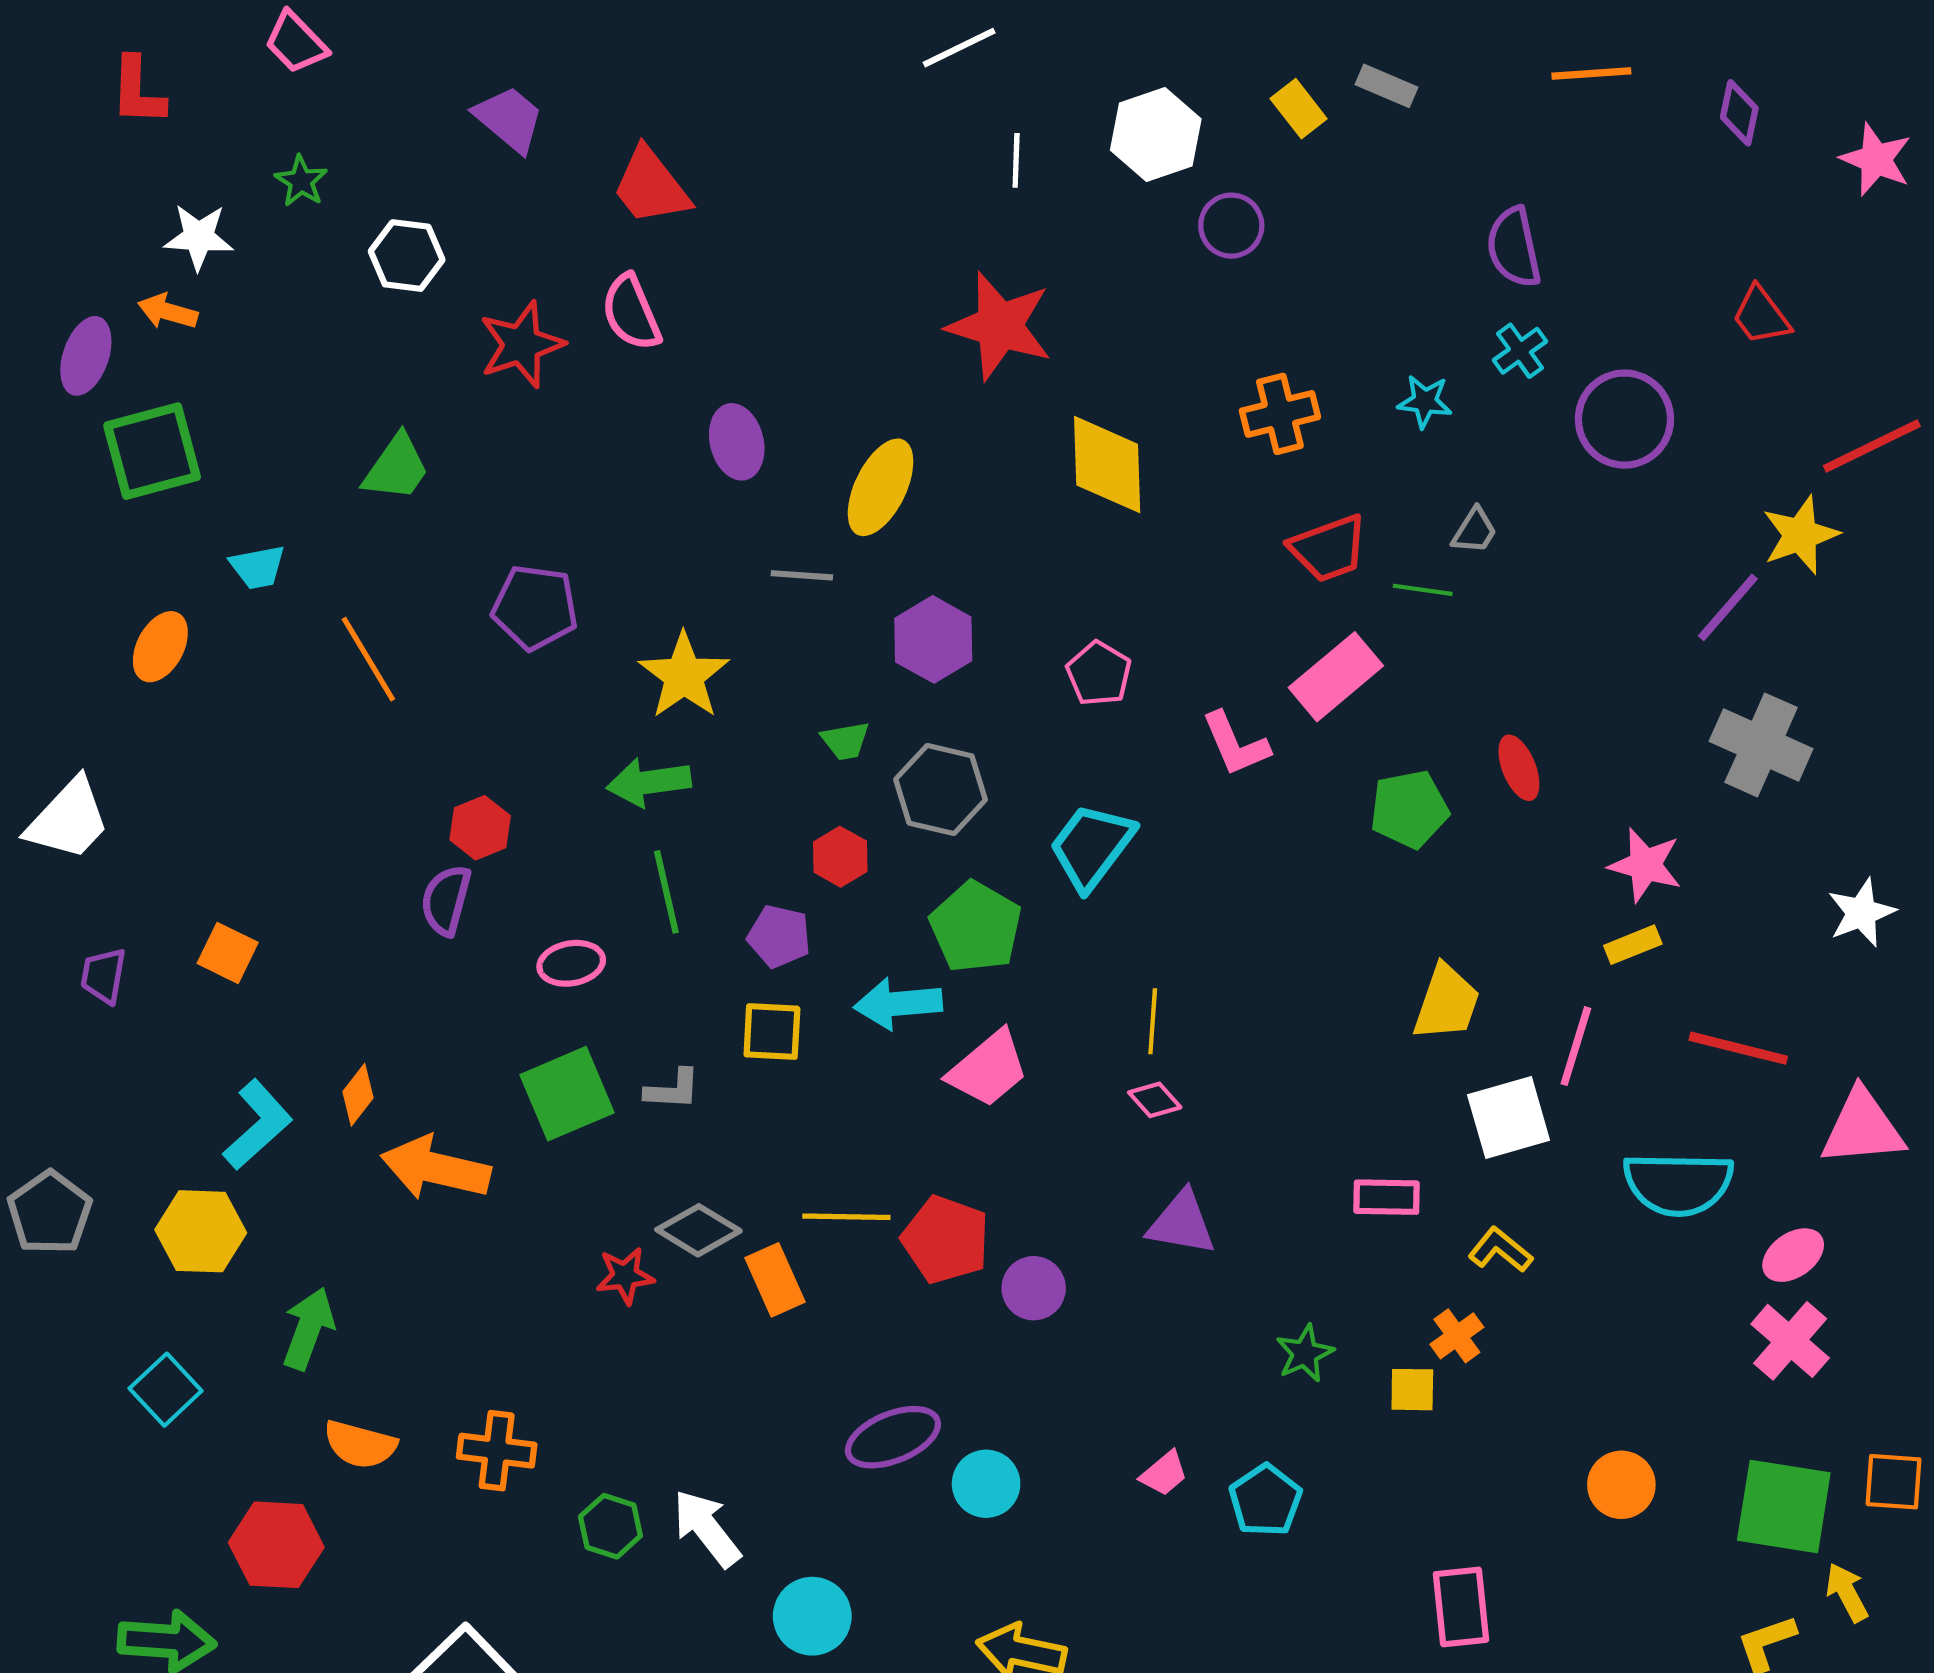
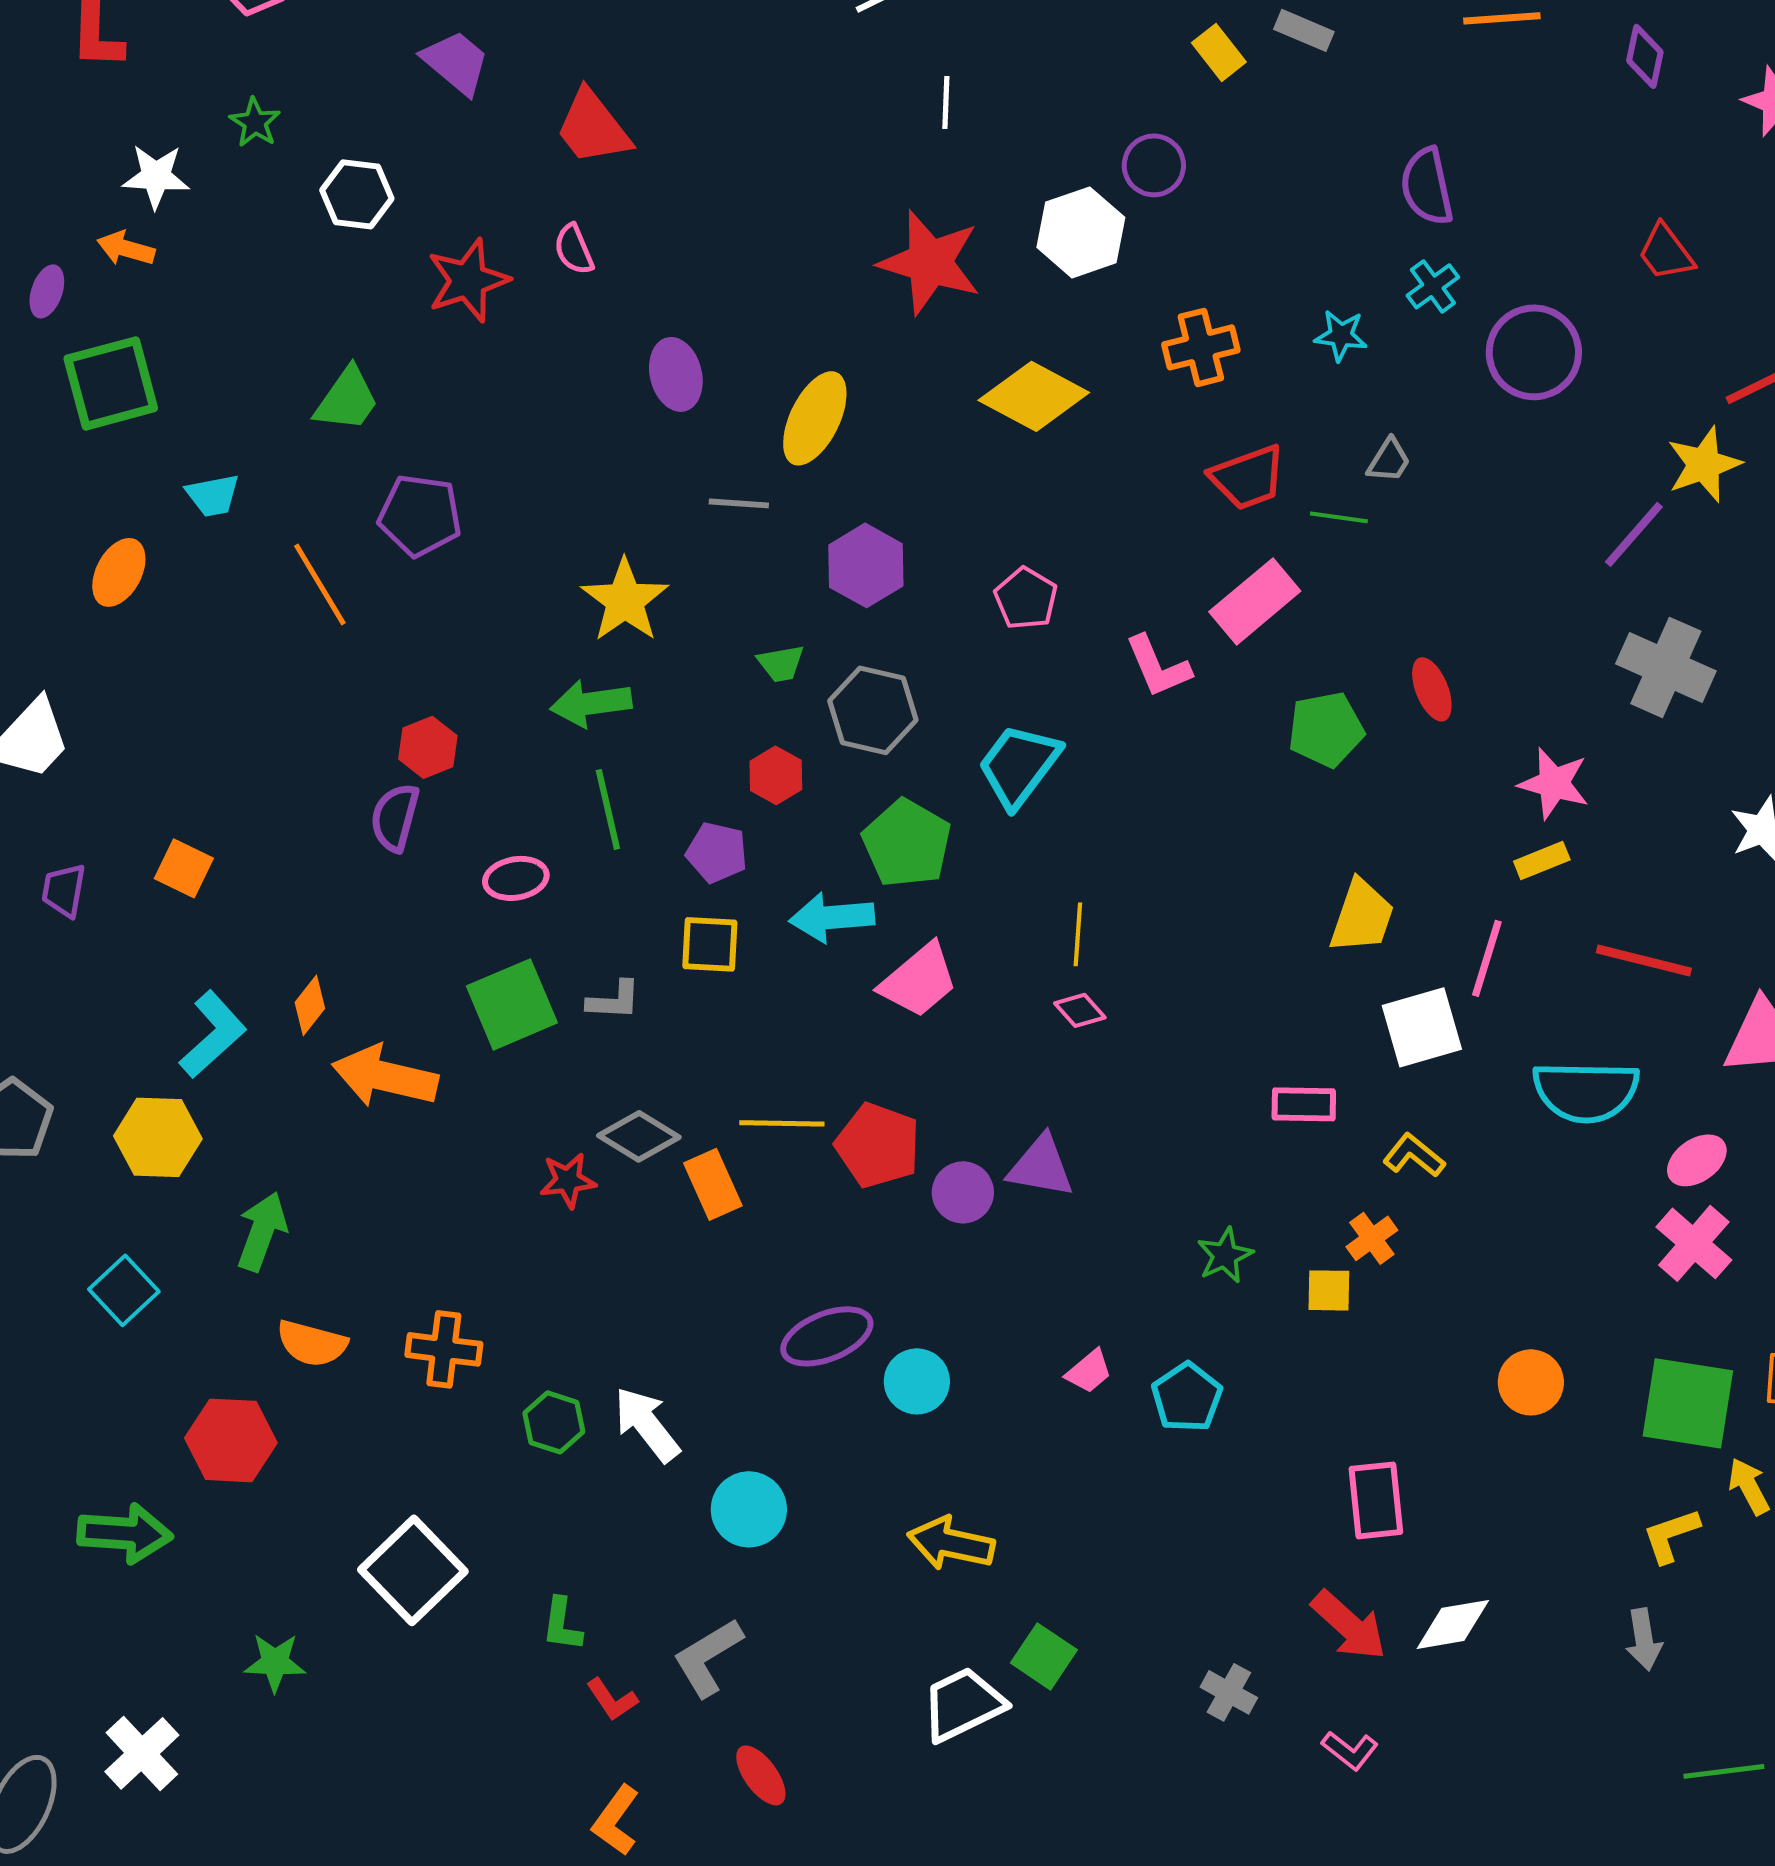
white hexagon: (1156, 135) -> (1081, 232), moved
pink semicircle: (631, 312) -> (574, 249), size x0.7
purple ellipse: (86, 356) -> (47, 291), size x0.7
yellow diamond: (1107, 465) -> (1034, 396), turned -60
purple pentagon: (535, 607) -> (420, 515), moved
purple triangle: (1182, 1223) -> (1041, 1166), moved

